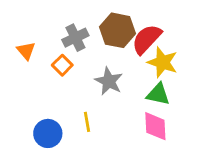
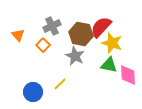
brown hexagon: (118, 30) -> (81, 34), moved
yellow line: (87, 122) -> (60, 84), turned 56
pink diamond: (155, 126) -> (128, 75), moved

